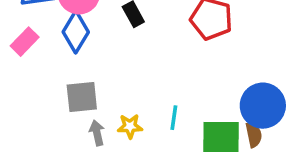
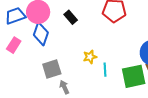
yellow star: (130, 126) -> (90, 57), moved

